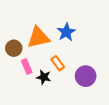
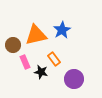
purple circle: (86, 76) -> (74, 79), moved

